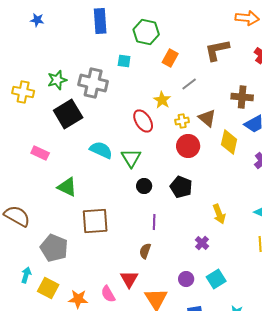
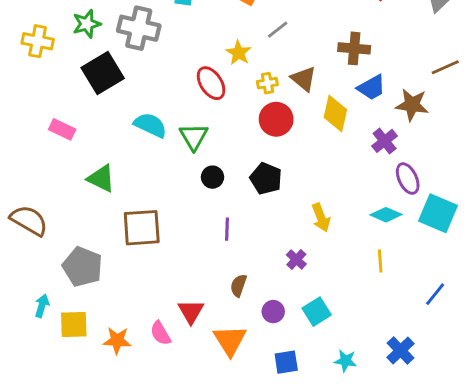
brown semicircle: (145, 251) -> (239, 286), moved
yellow square: (48, 288) -> (74, 325), turned -30

